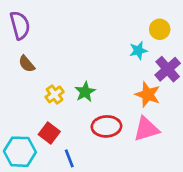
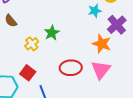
green star: (85, 92) -> (52, 33), moved
pink triangle: (146, 129) -> (101, 70), turned -35

